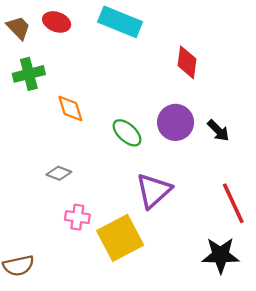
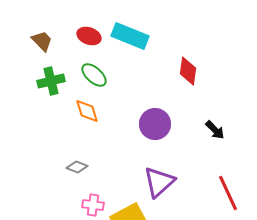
red ellipse: (57, 22) -> (89, 36), moved
purple circle: (176, 122) -> (155, 124), moved
green ellipse: (127, 133) -> (94, 75), moved

